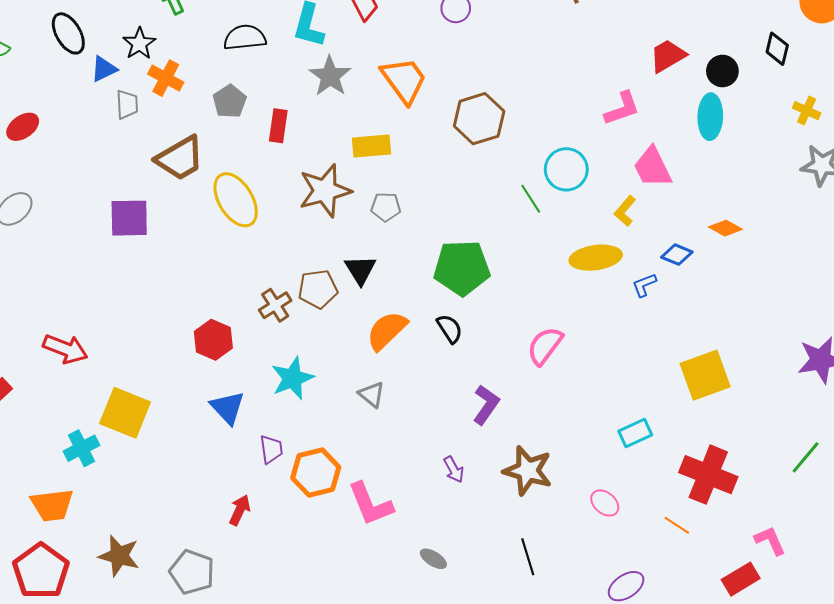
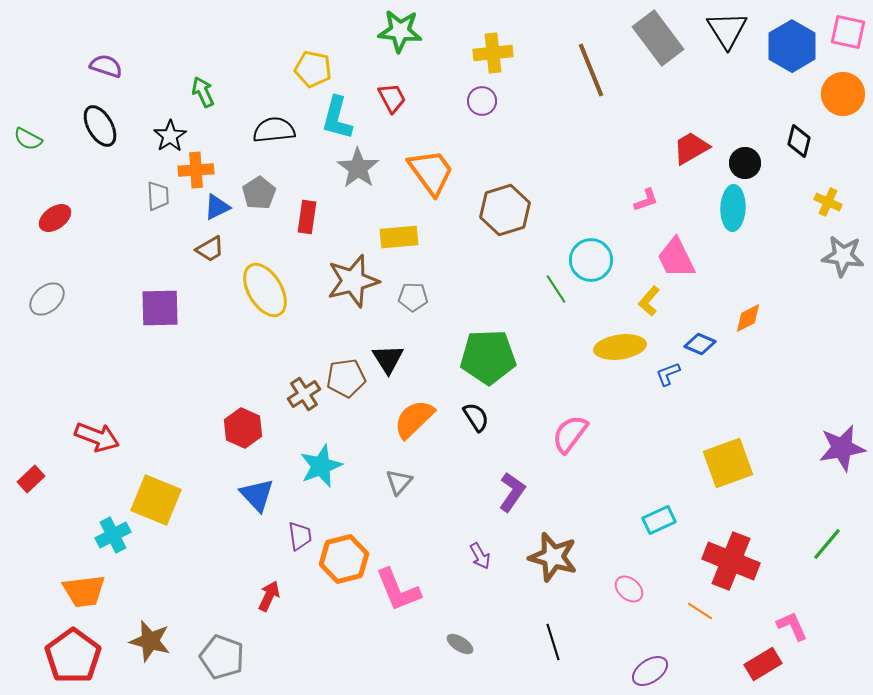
blue triangle: (104, 69) -> (217, 207), moved
orange cross: (166, 78) -> (196, 170), turned -32
pink L-shape: (622, 109) -> (646, 200), size x0.7
brown trapezoid: (180, 158) -> (210, 249), size x0.6
orange diamond: (725, 228) -> (748, 318), turned -56
gray triangle: (372, 394) -> (399, 482), turned 32

